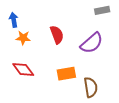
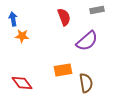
red semicircle: (57, 35) -> (64, 17), moved
red diamond: (23, 69) -> (22, 83), moved

